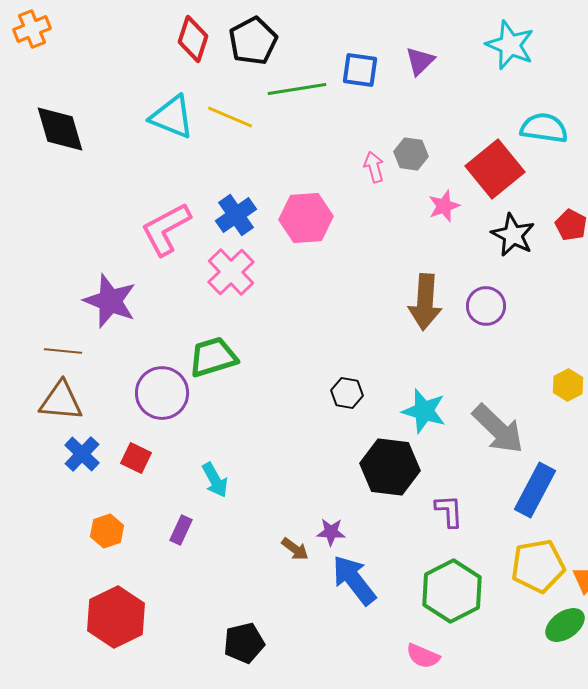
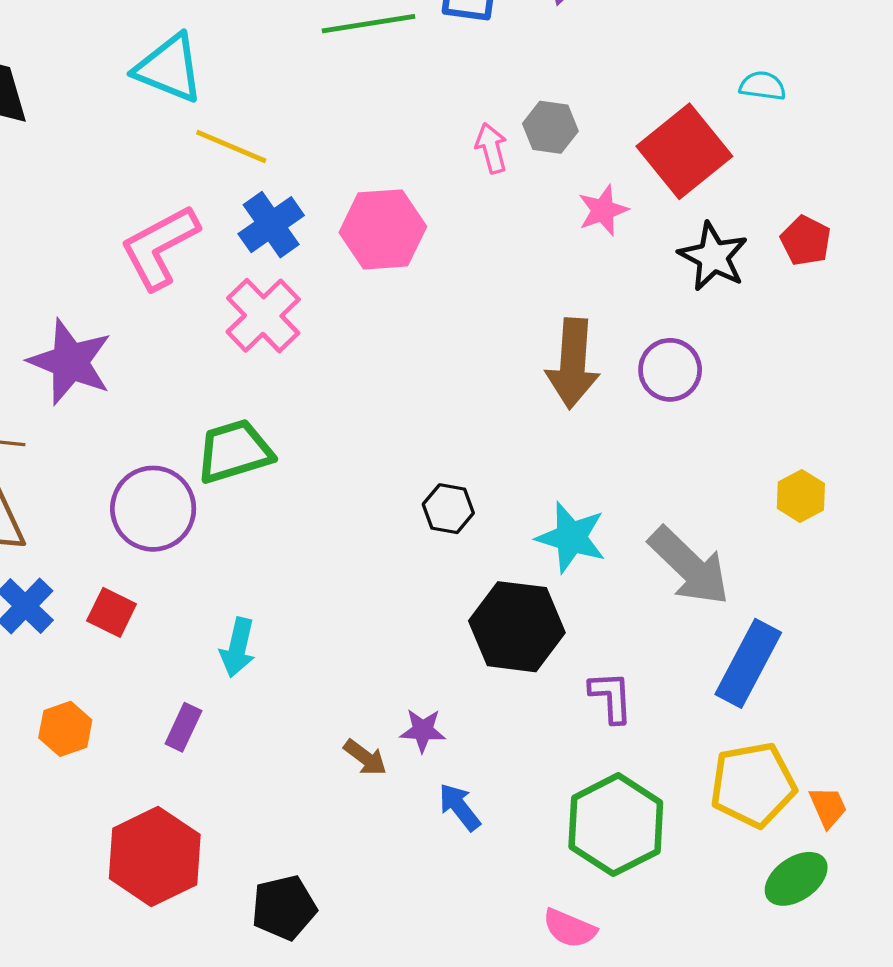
yellow line: (230, 117) -> (231, 146), moved
cyan semicircle: (544, 128) -> (763, 86), size x0.6
cyan arrow: (215, 480) -> (238, 647), turned 42
blue arrow: (354, 580) -> (459, 807), size x0.6
red hexagon: (116, 617) -> (155, 857), moved

